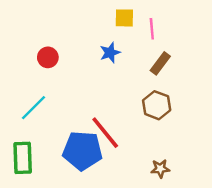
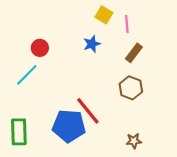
yellow square: (124, 18) -> (104, 15), turned 30
cyan line: (33, 108) -> (27, 75), moved

